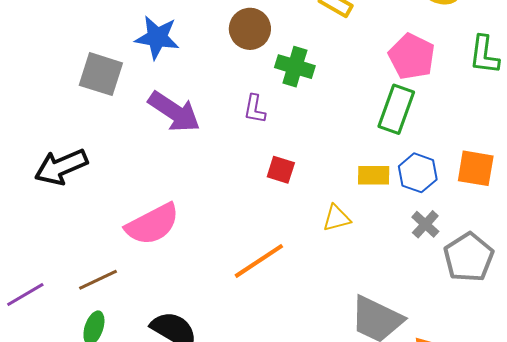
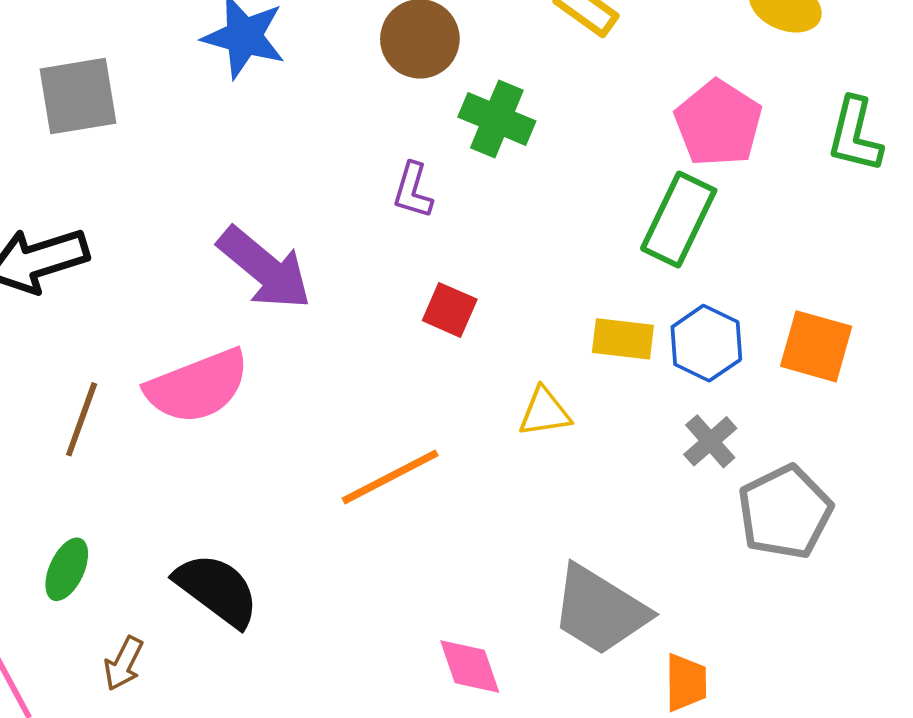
gray square: (101, 74) -> (78, 96), moved, turned -33
purple arrow: (174, 112) -> (265, 268), moved
brown line: (98, 280) -> (82, 419), moved, turned -51

